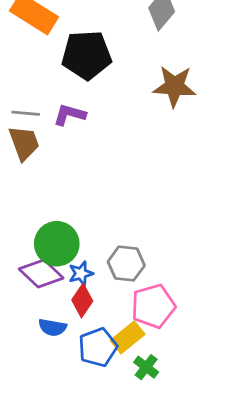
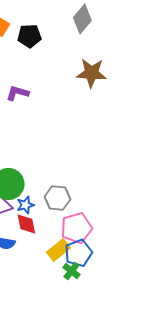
black pentagon: (87, 55) -> (29, 36), moved, size x0.7
red diamond: (82, 300) -> (26, 224), turned -45
blue pentagon: (98, 347) -> (78, 253), moved

